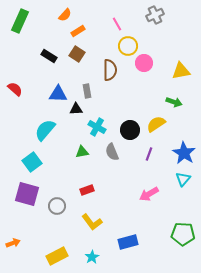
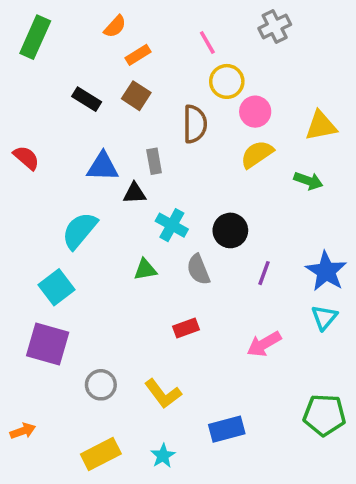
yellow semicircle: (156, 124) -> (257, 154), moved
red rectangle: (87, 190) -> (186, 328), moved
gray circle: (57, 206) -> (101, 385), moved

